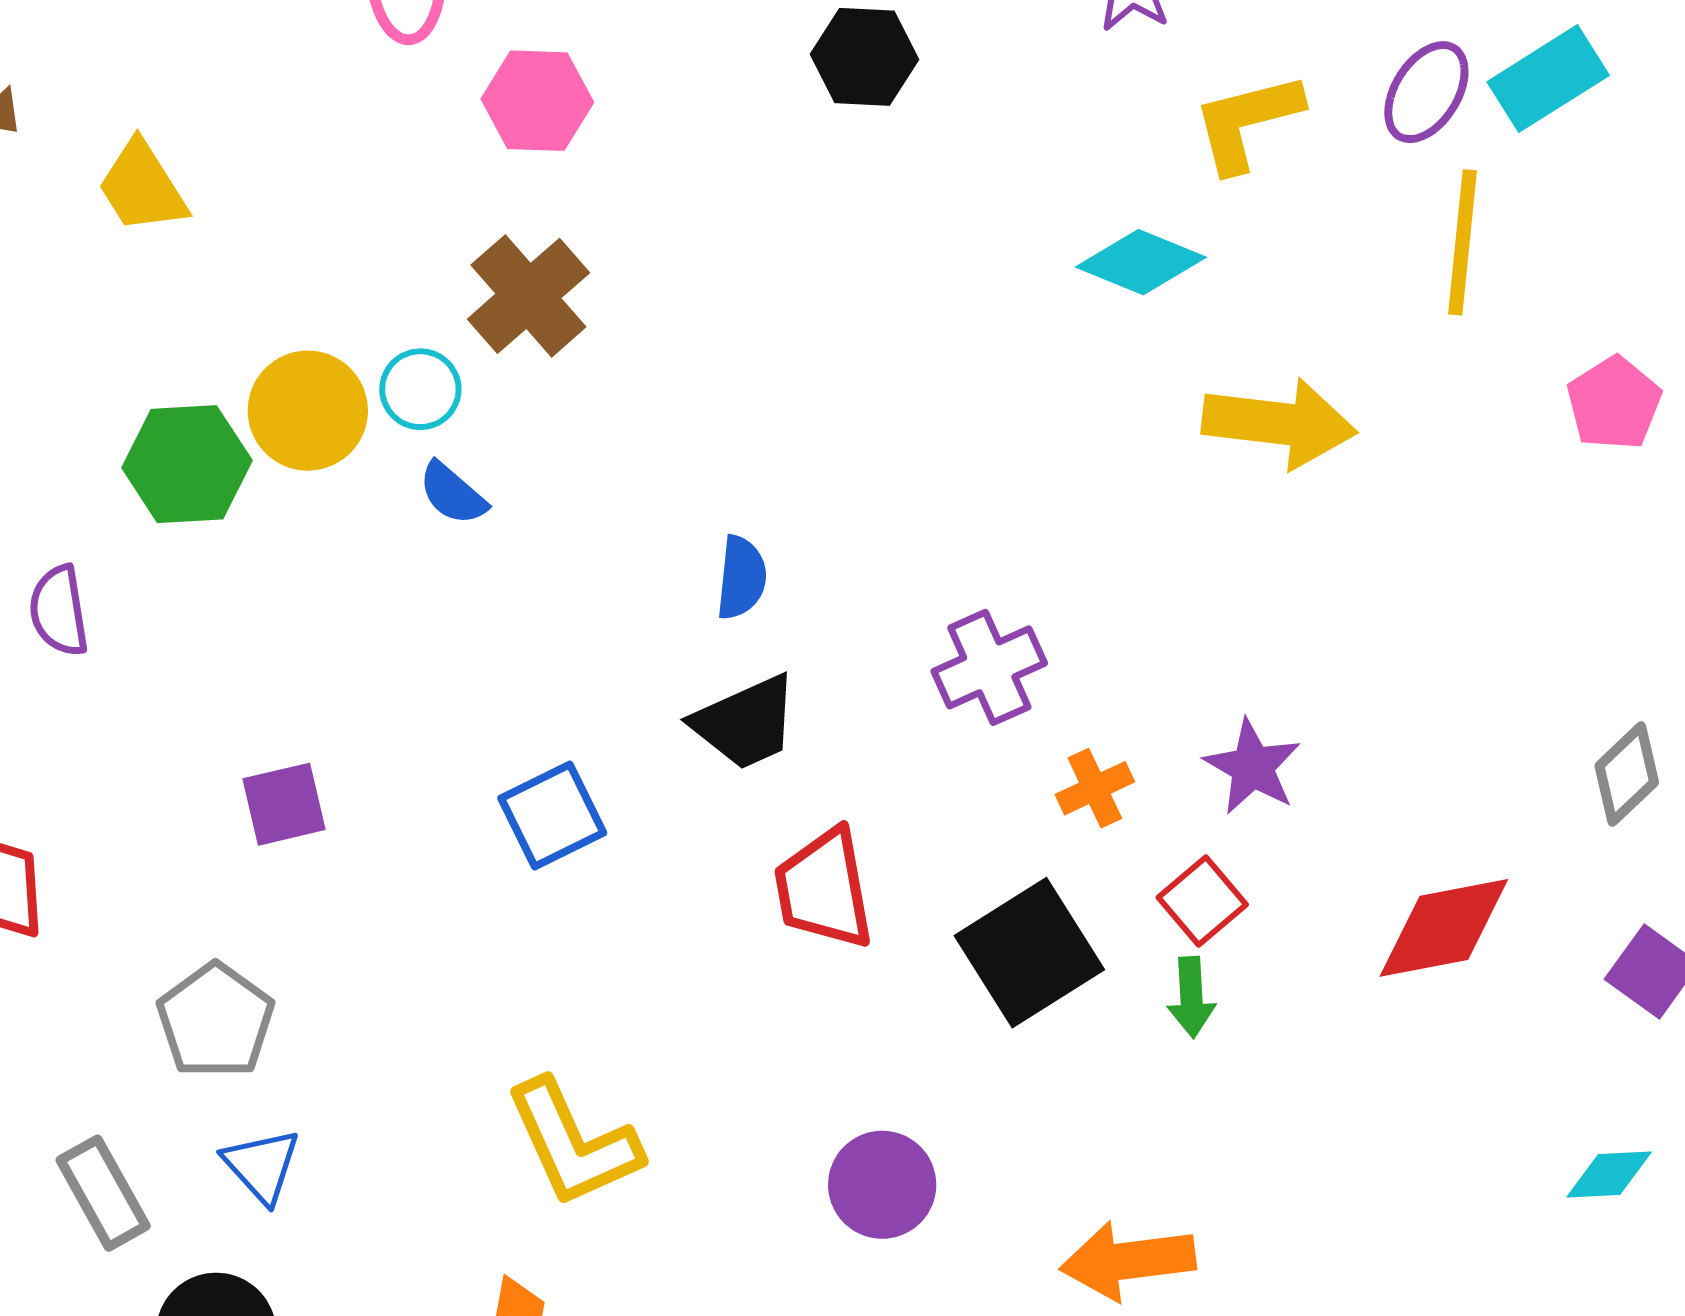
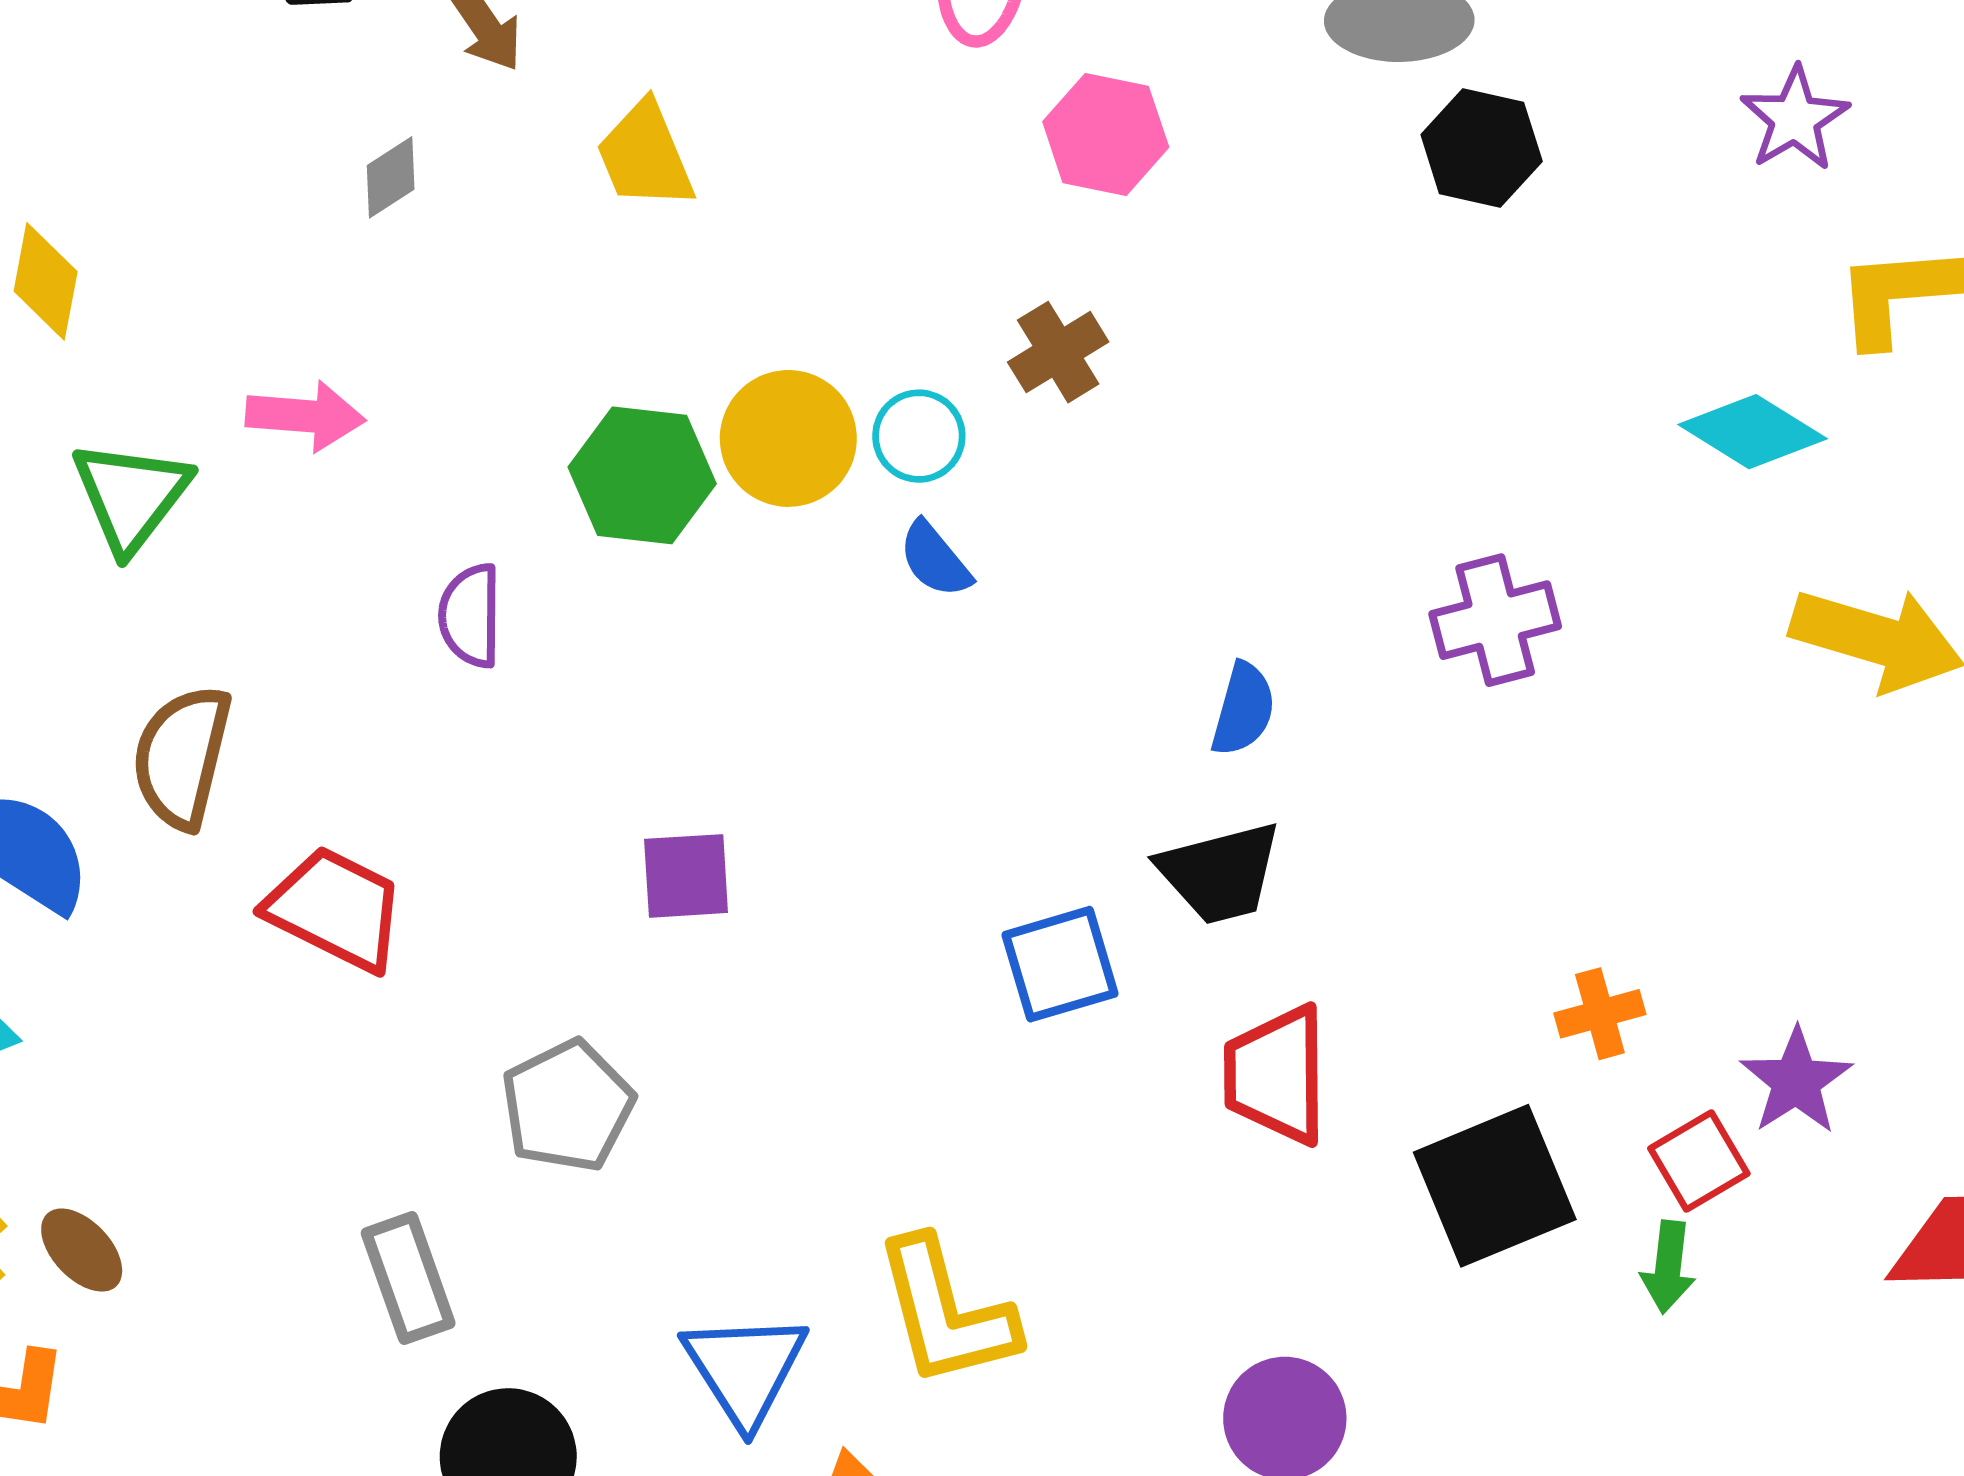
brown cross: (528, 296) -> (1058, 352), size x0.7
purple cross: (989, 667) -> (1495, 620), moved
purple star: (1252, 767) -> (1796, 1081), moved
blue square: (552, 816) -> (1060, 964), moved
blue triangle: (262, 1166) -> (745, 1369), moved, size x1.4

